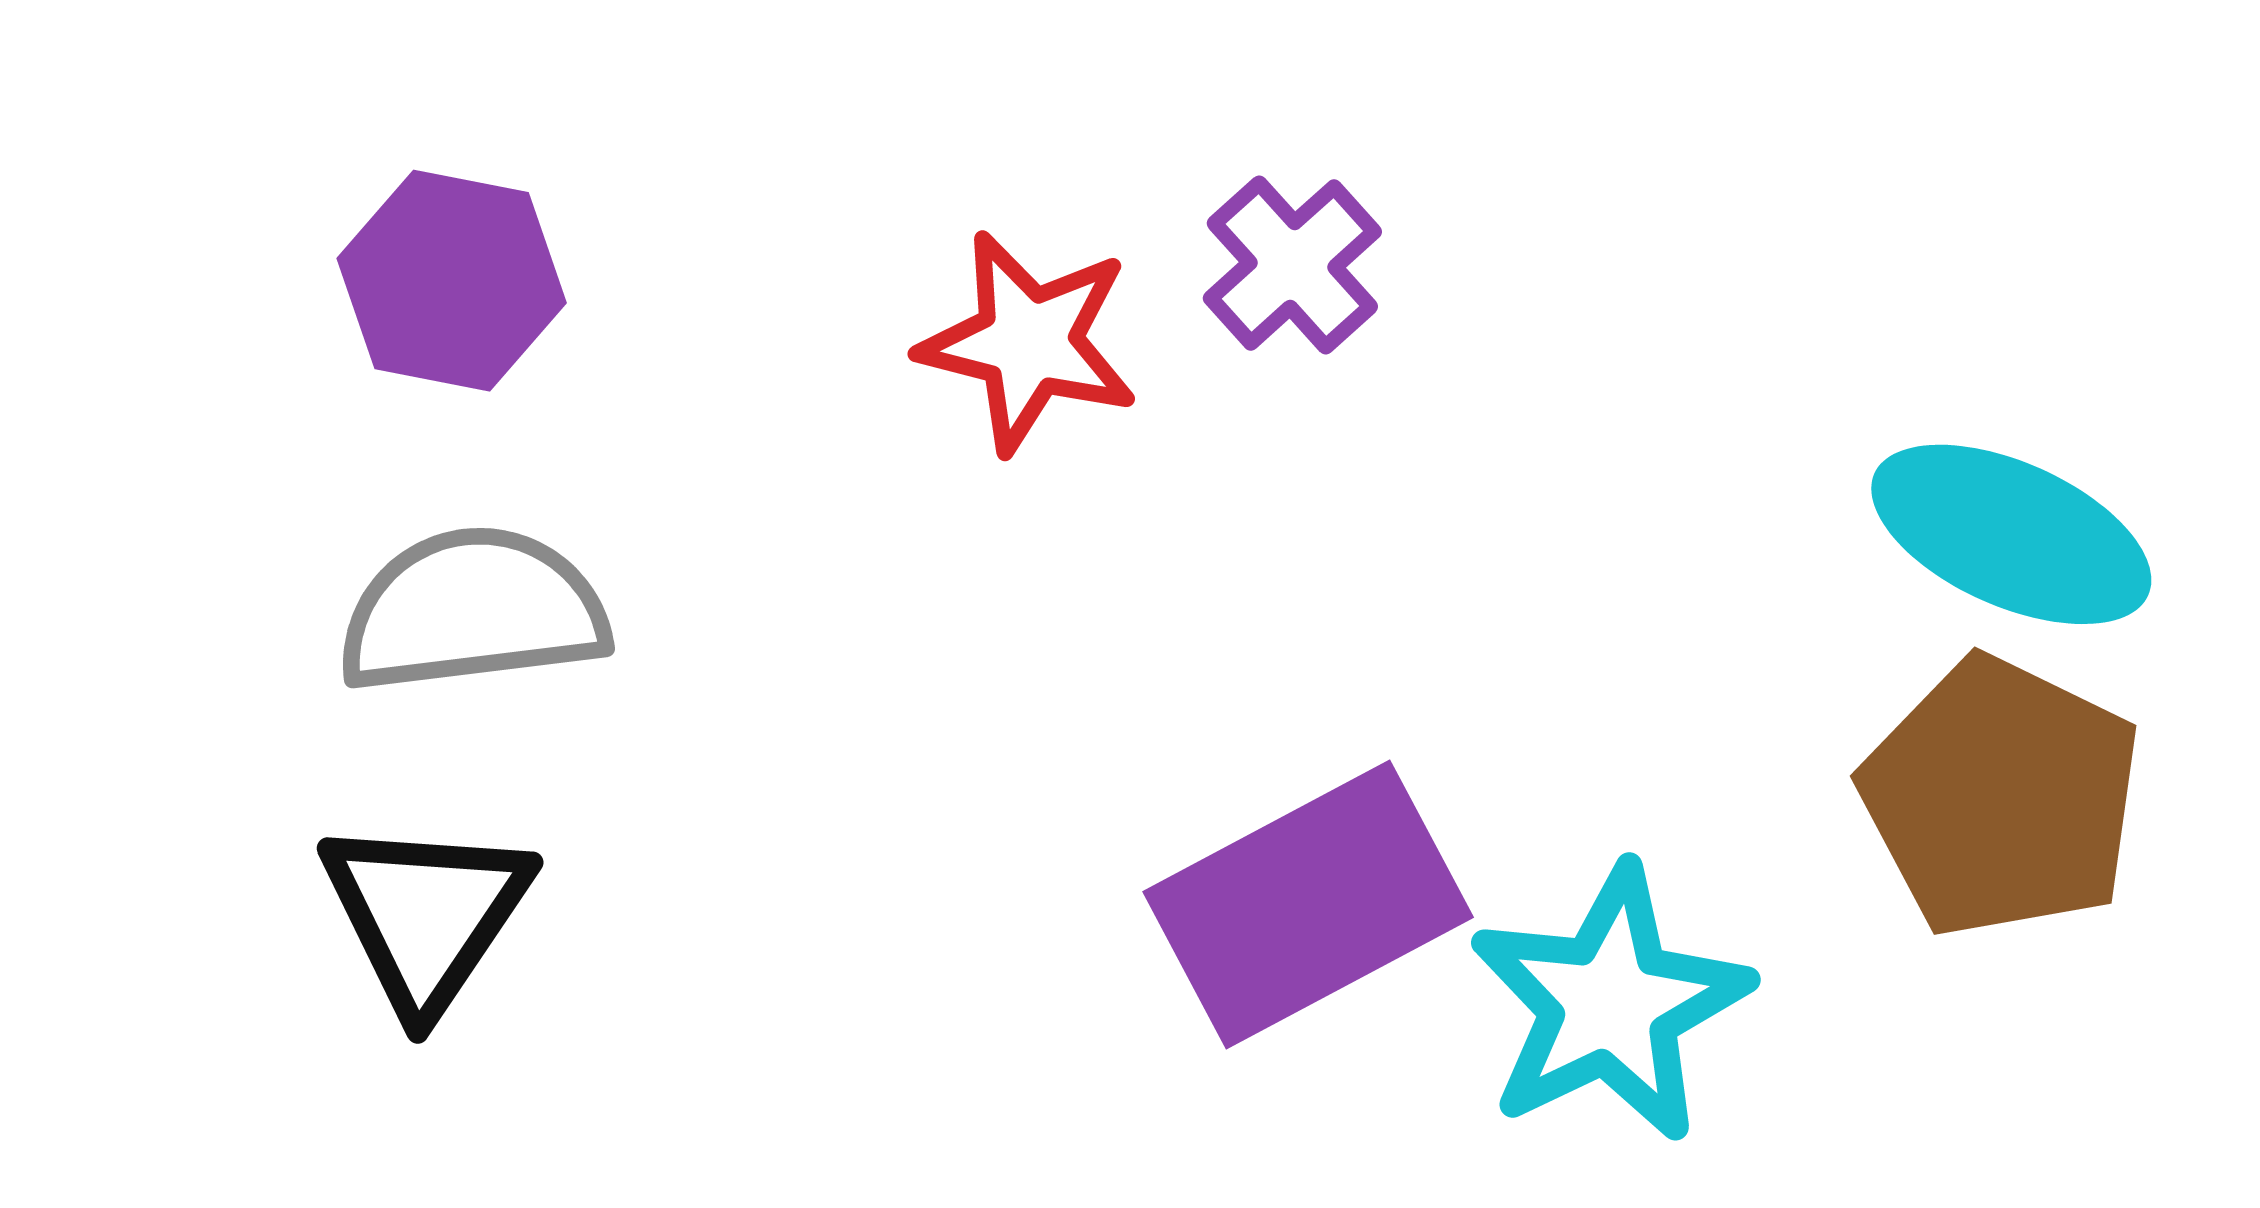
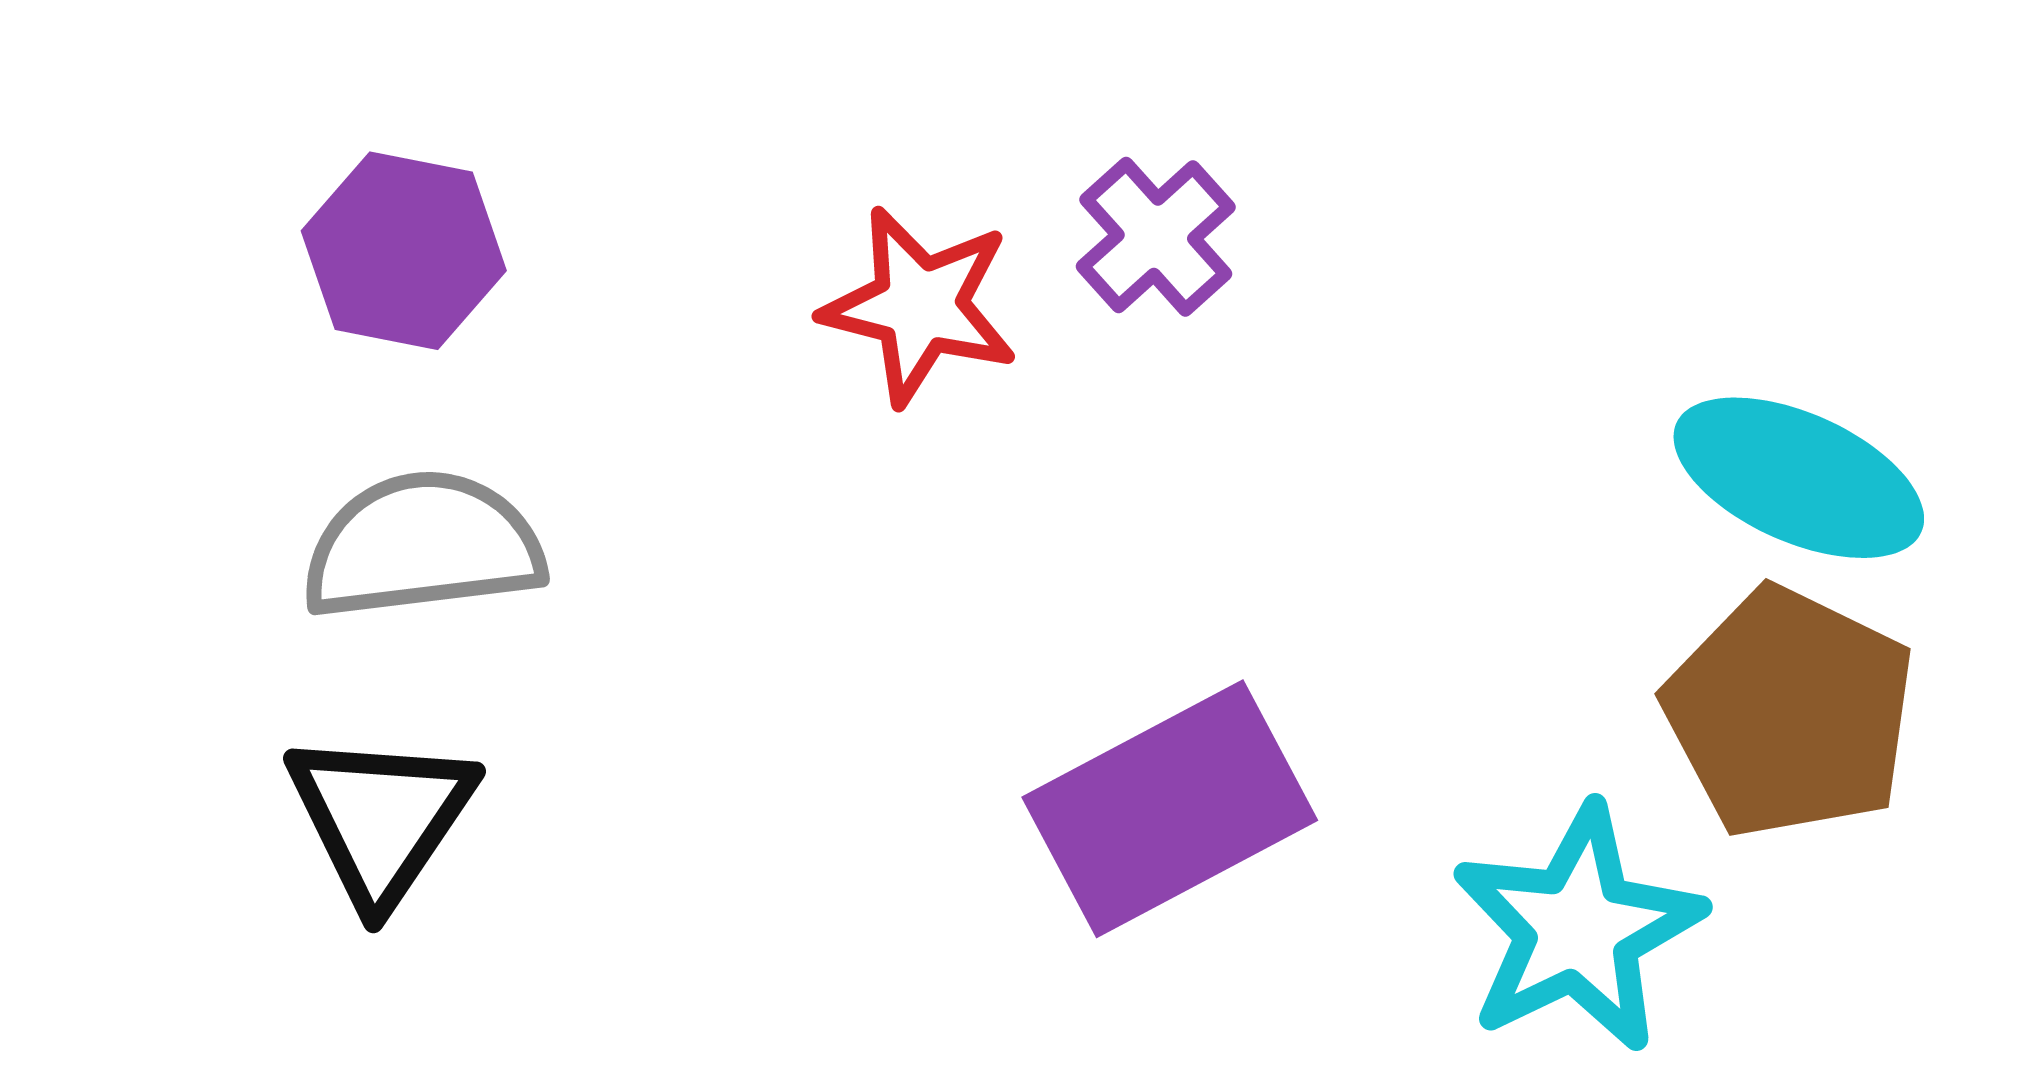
cyan star: (1610, 1004) -> (1578, 929), moved

